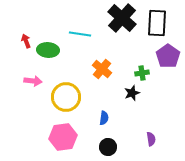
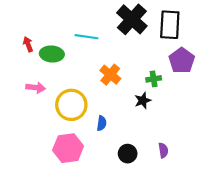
blue semicircle: (104, 118) -> (102, 123), moved
black circle: (108, 147) -> (128, 154), moved

